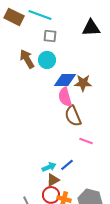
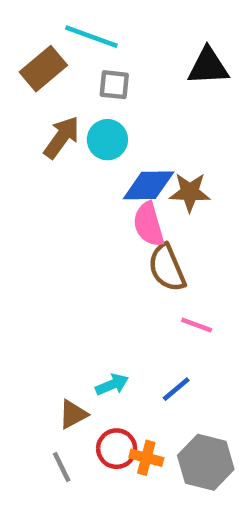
brown rectangle: (14, 17) -> (43, 69), moved, turned -66
brown arrow: (27, 59) -> (62, 137), turned 66
blue line: (67, 165) -> (176, 389), moved
brown triangle: (53, 180) -> (73, 414), moved

